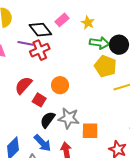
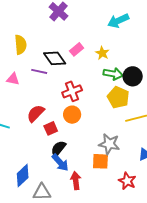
red cross: (40, 50) -> (72, 91), moved
red square: (39, 100) -> (51, 128), turned 32
gray star: (69, 118) -> (109, 144), moved
blue arrow: (42, 143) -> (60, 163), moved

